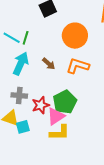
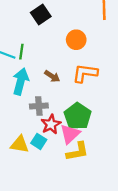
orange circle: (75, 36) -> (76, 40), size x0.7
gray cross: (19, 96) -> (39, 106), moved
cyan square: (23, 127) -> (39, 141), moved, turned -32

